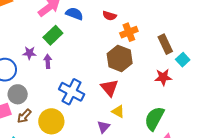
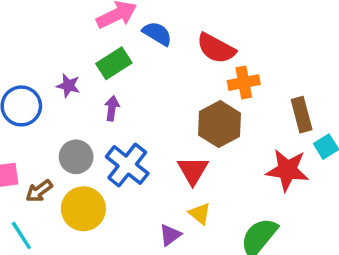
red semicircle: (109, 16) -> (216, 48), size x1.6
purple arrow: (48, 61) -> (112, 108), moved
red star: (163, 77) -> (287, 170), size x1.4
gray circle: (18, 94) -> (76, 157), moved

